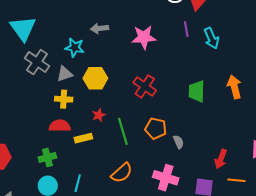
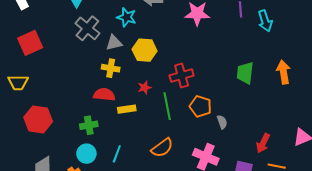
red cross: (145, 86) -> (182, 76), moved, turned 35

